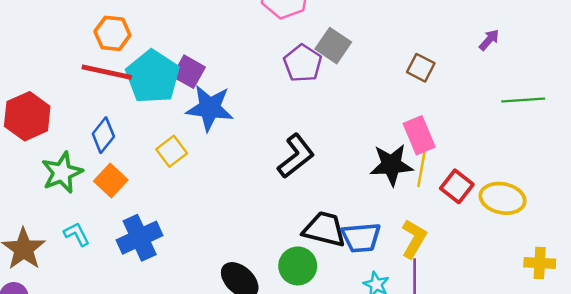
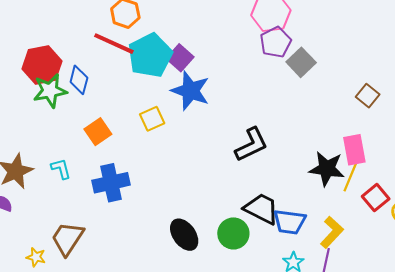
purple pentagon: (303, 63) -> (276, 42), moved
blue diamond: (103, 135) -> (79, 80), moved, turned -36
green star: (62, 173) -> (50, 91), moved

